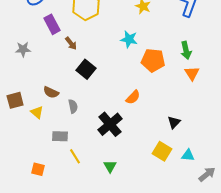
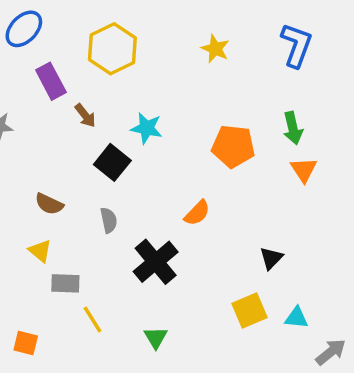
cyan star: (129, 39) -> (147, 128), moved
gray semicircle: (73, 106) -> (109, 220), moved
yellow triangle: (37, 112) -> (40, 251), moved
yellow square: (162, 151) -> (250, 310), turned 36

